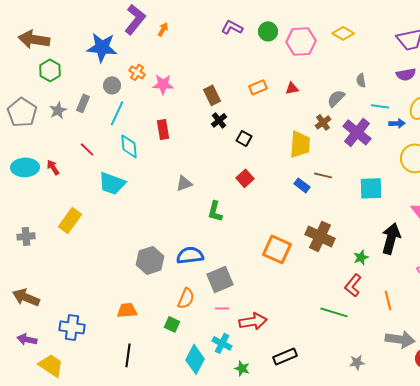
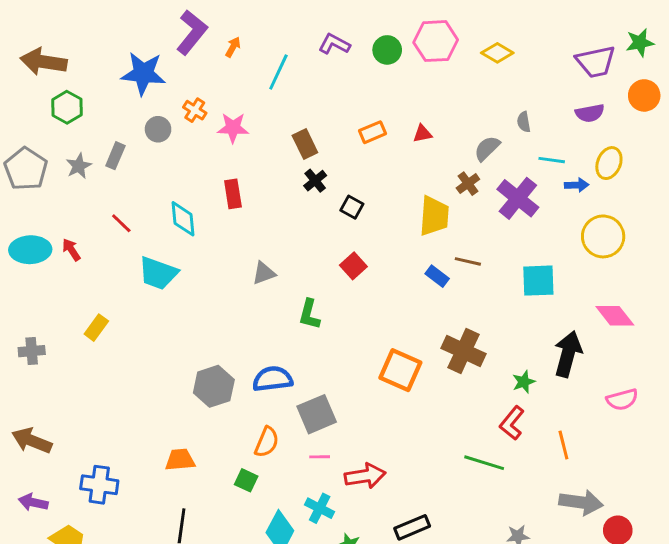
pink hexagon: (301, 41) -> (436, 41), moved
cyan line: (117, 113) -> (278, 72), moved
yellow rectangle: (70, 220) -> (96, 328), size x0.7

